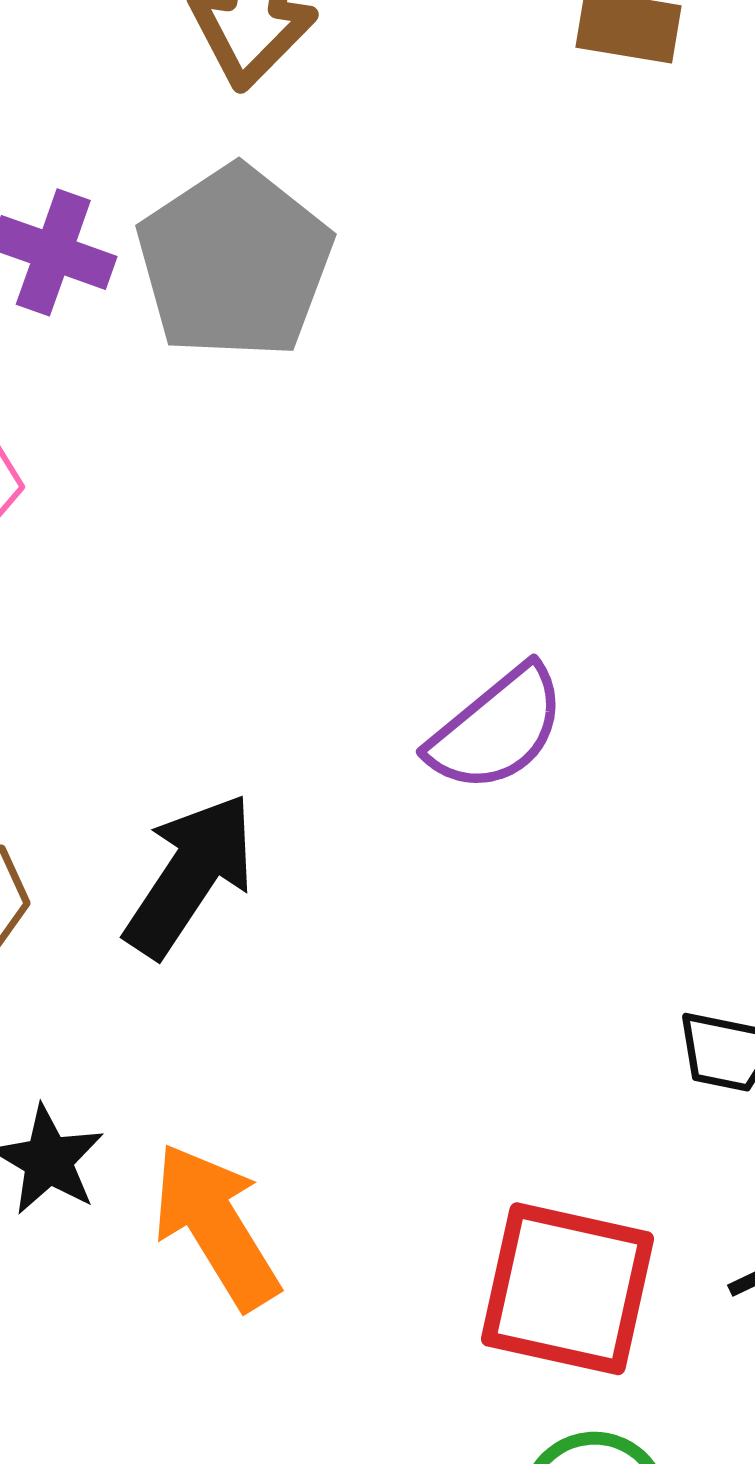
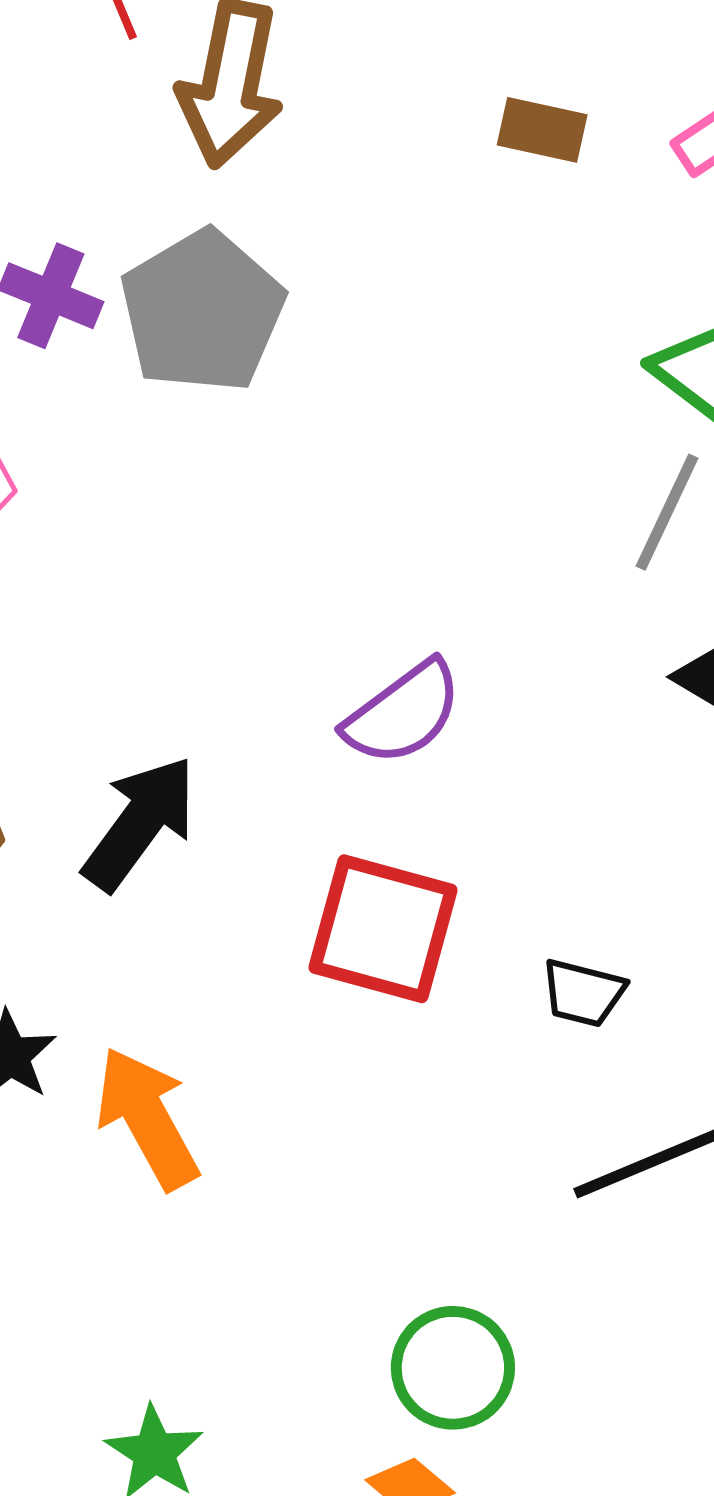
red square: (567, 1289) -> (383, 929), moved

